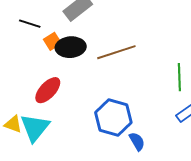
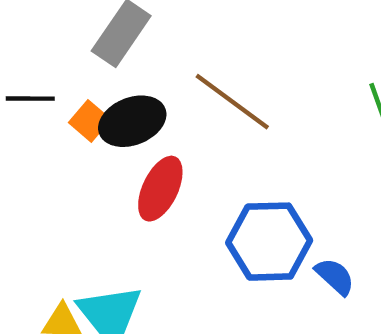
brown line: (116, 52) -> (232, 102), turned 72
red ellipse: (48, 90) -> (160, 189), moved

